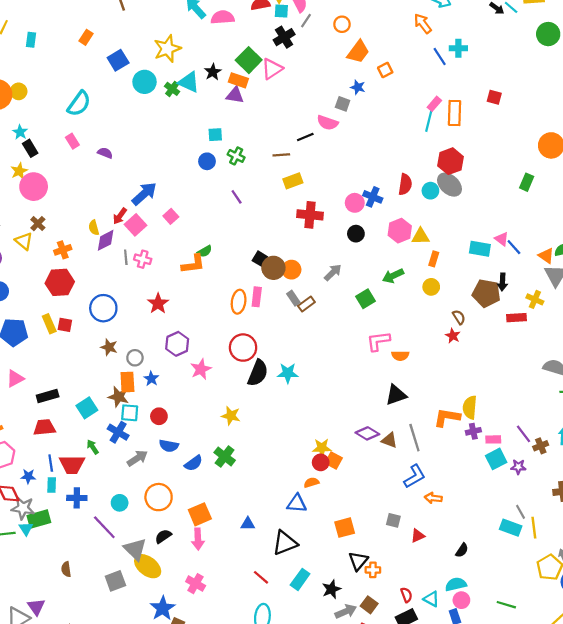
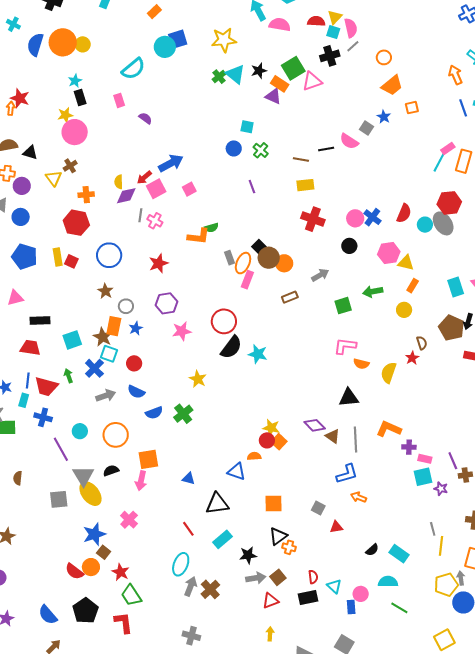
cyan circle: (144, 82) -> (165, 47), moved
cyan rectangle: (480, 249) -> (456, 287), turned 48
gray rectangle: (293, 298) -> (229, 258), moved
orange ellipse: (239, 302) -> (243, 263), moved
yellow semicircle: (470, 407) -> (389, 373), moved
cyan rectangle: (511, 528) -> (399, 554), moved
cyan semicircle: (456, 584) -> (388, 582), moved

